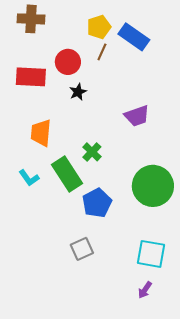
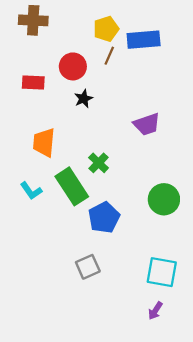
blue rectangle: (134, 37) -> (144, 40), turned -40
red rectangle: (31, 77) -> (33, 83), size x0.7
green circle: (153, 186) -> (164, 199), size x0.7

